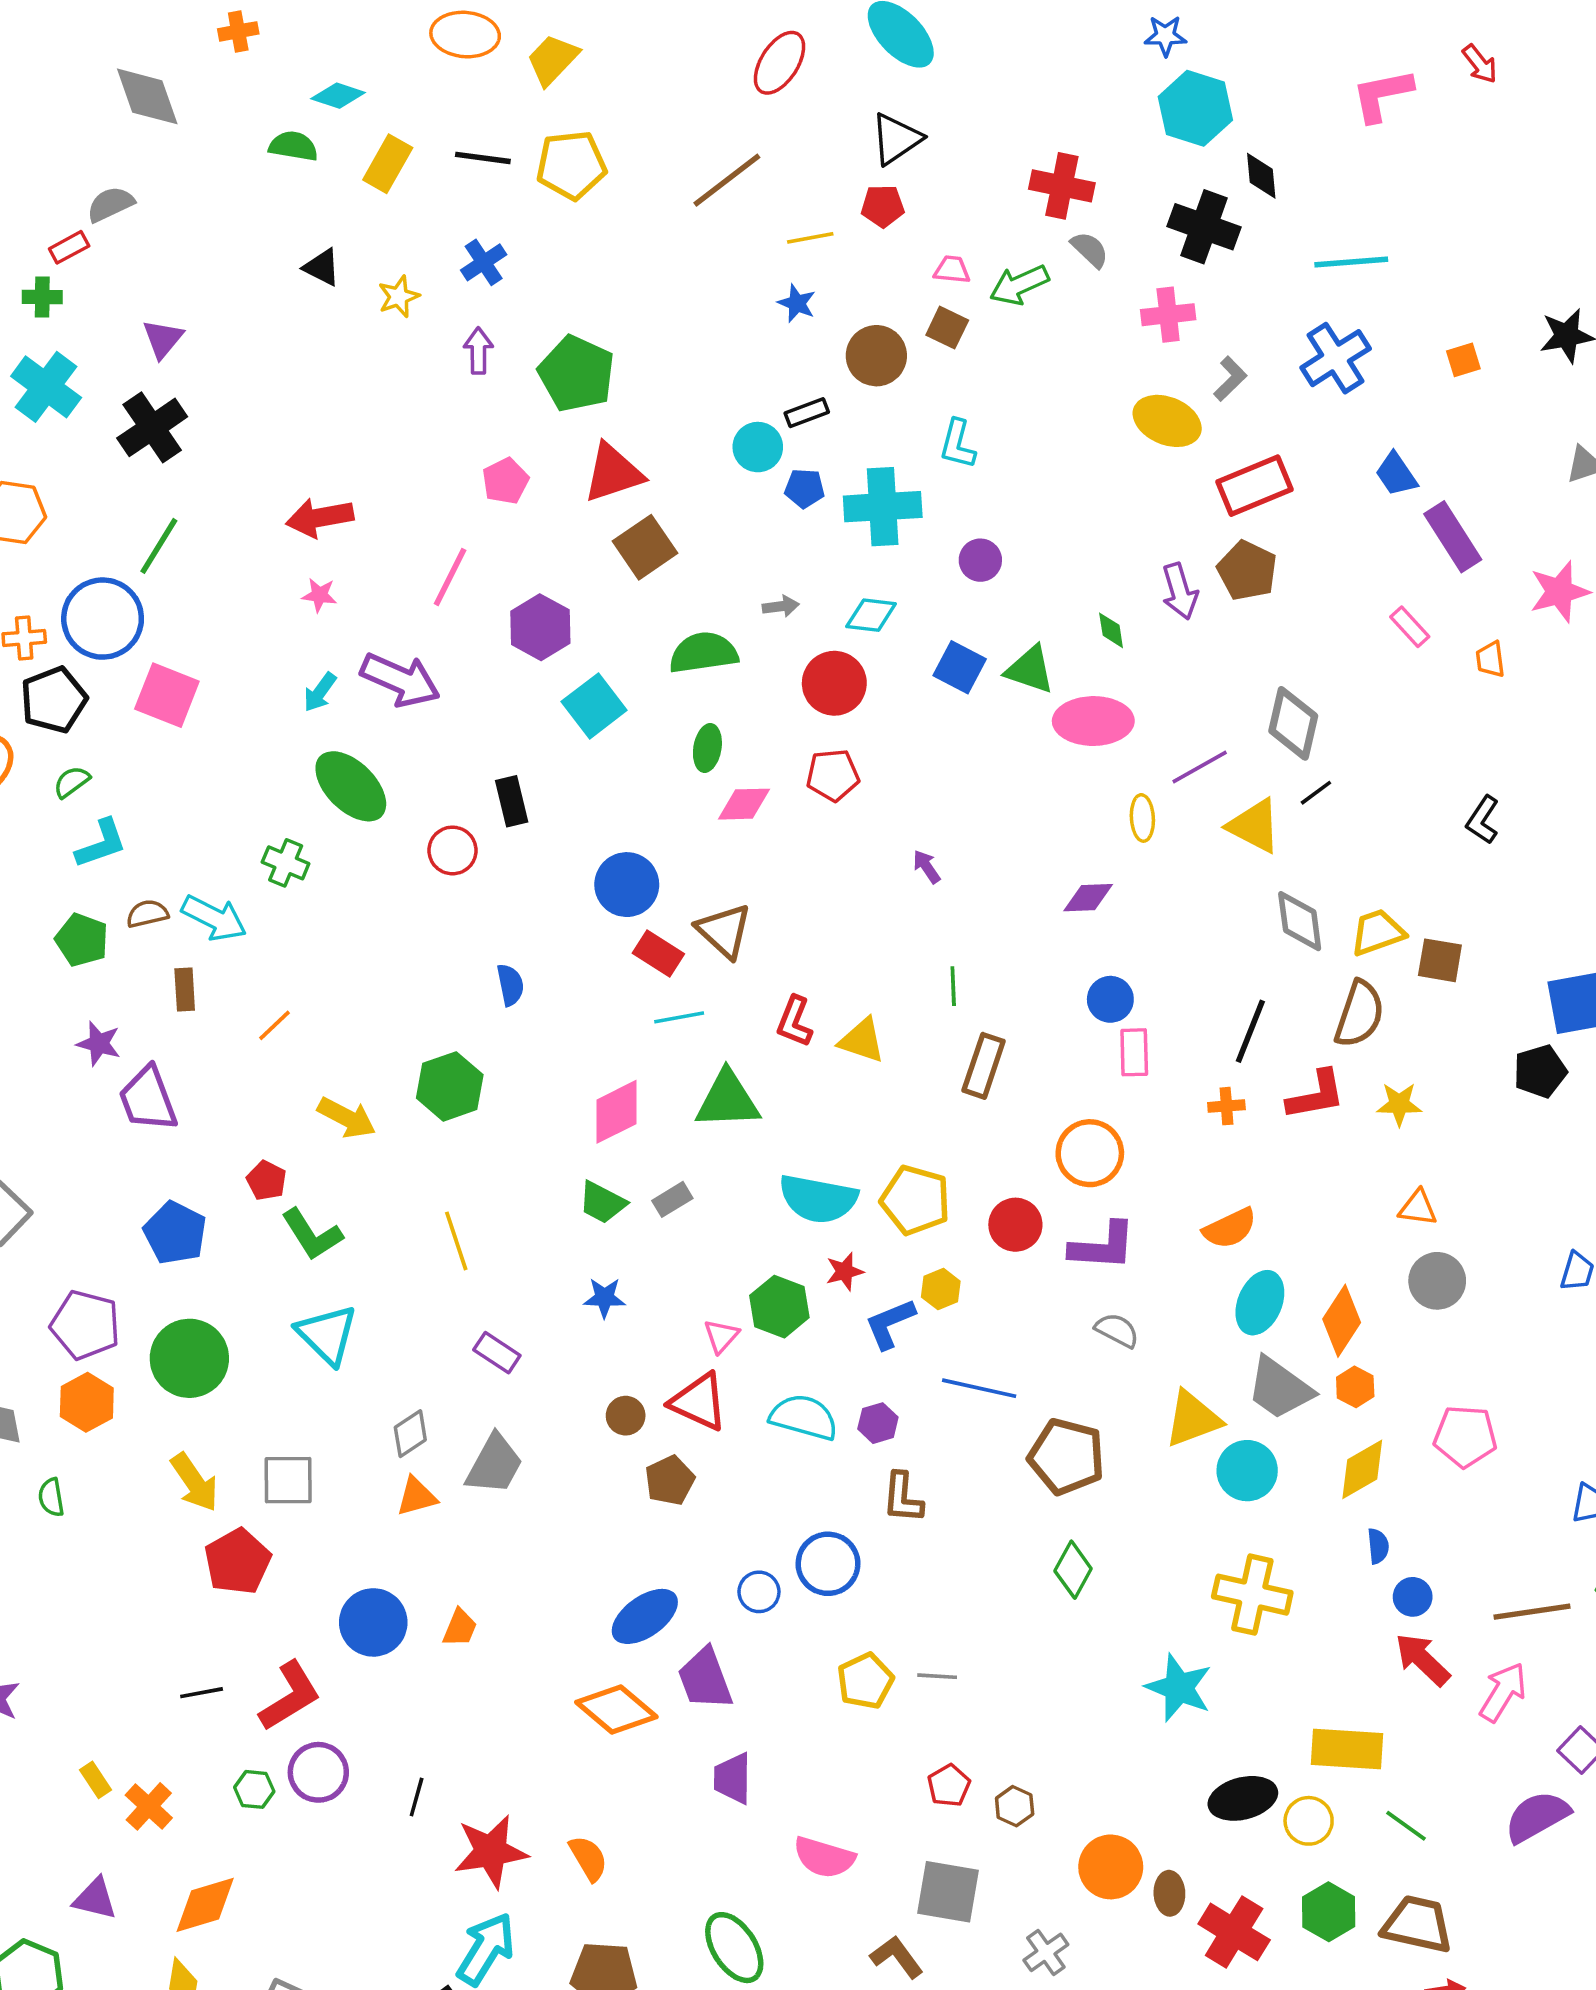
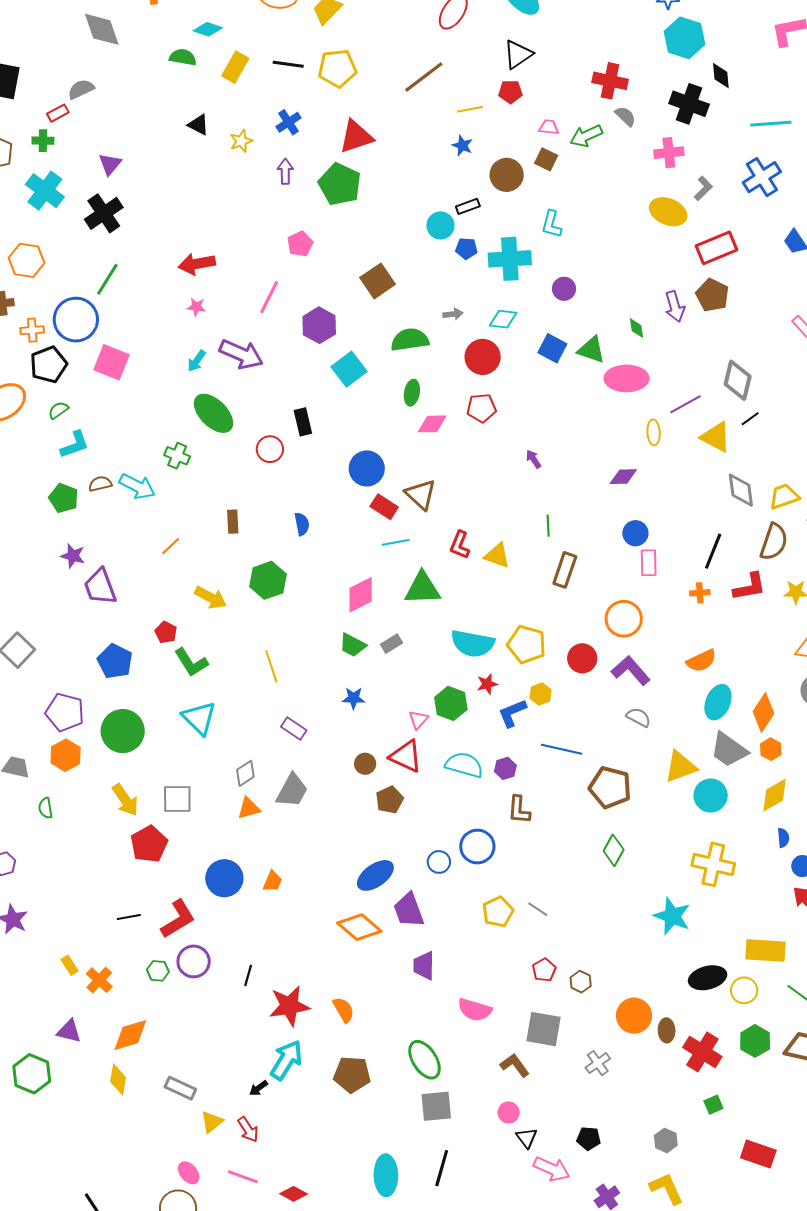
red triangle: (613, 473) -> (356, 137), moved
brown rectangle: (185, 990) -> (233, 522), moved
purple L-shape: (1103, 1246) -> (631, 670), turned -135
gray line: (937, 1676) -> (538, 909), turned 30

